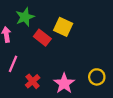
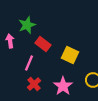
yellow square: (63, 27) -> (70, 55), moved
pink line: (13, 64) -> (29, 63), moved

